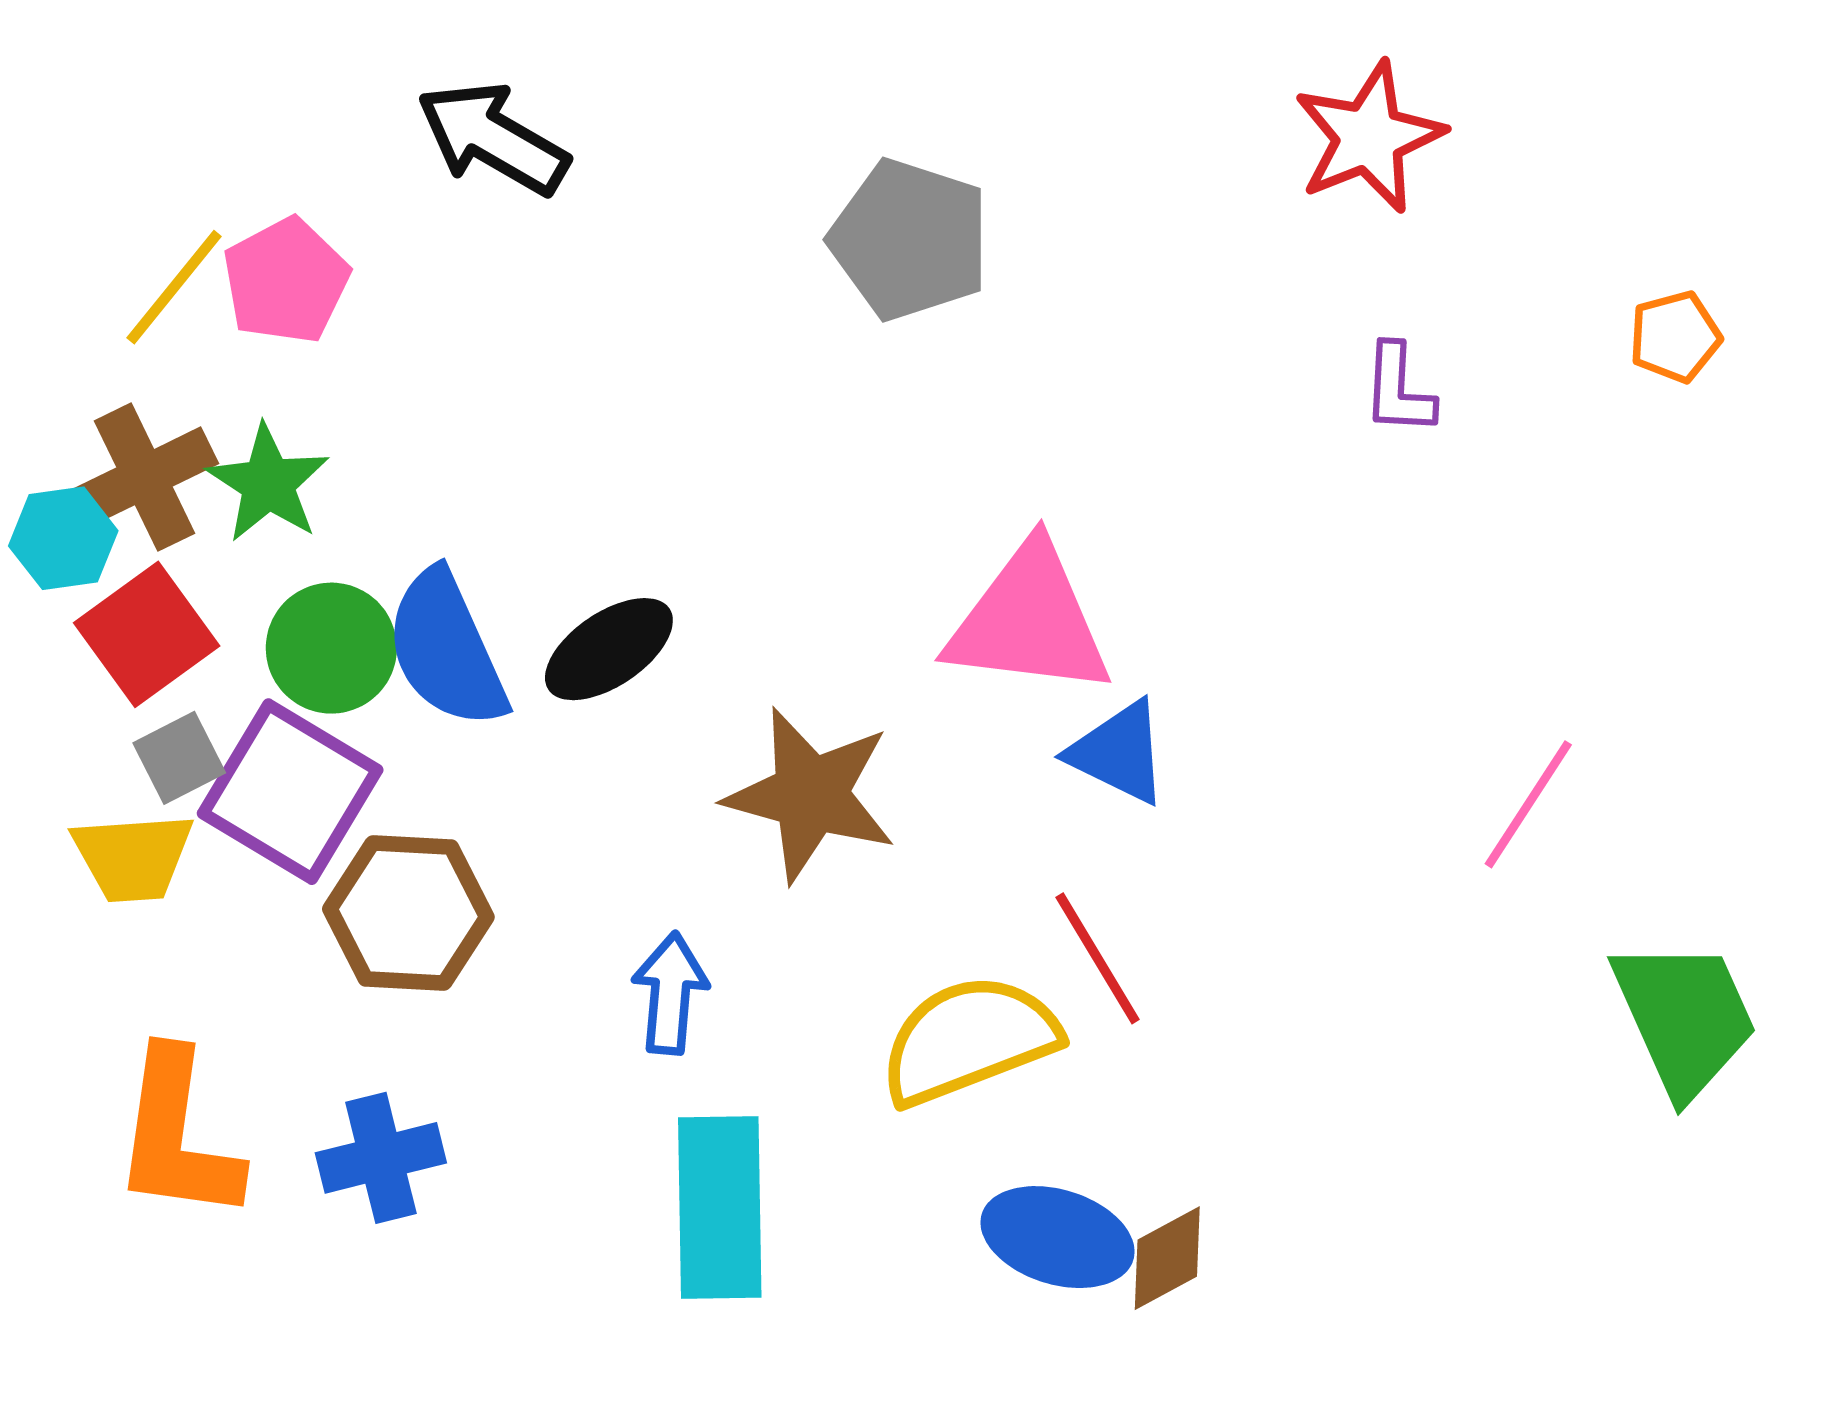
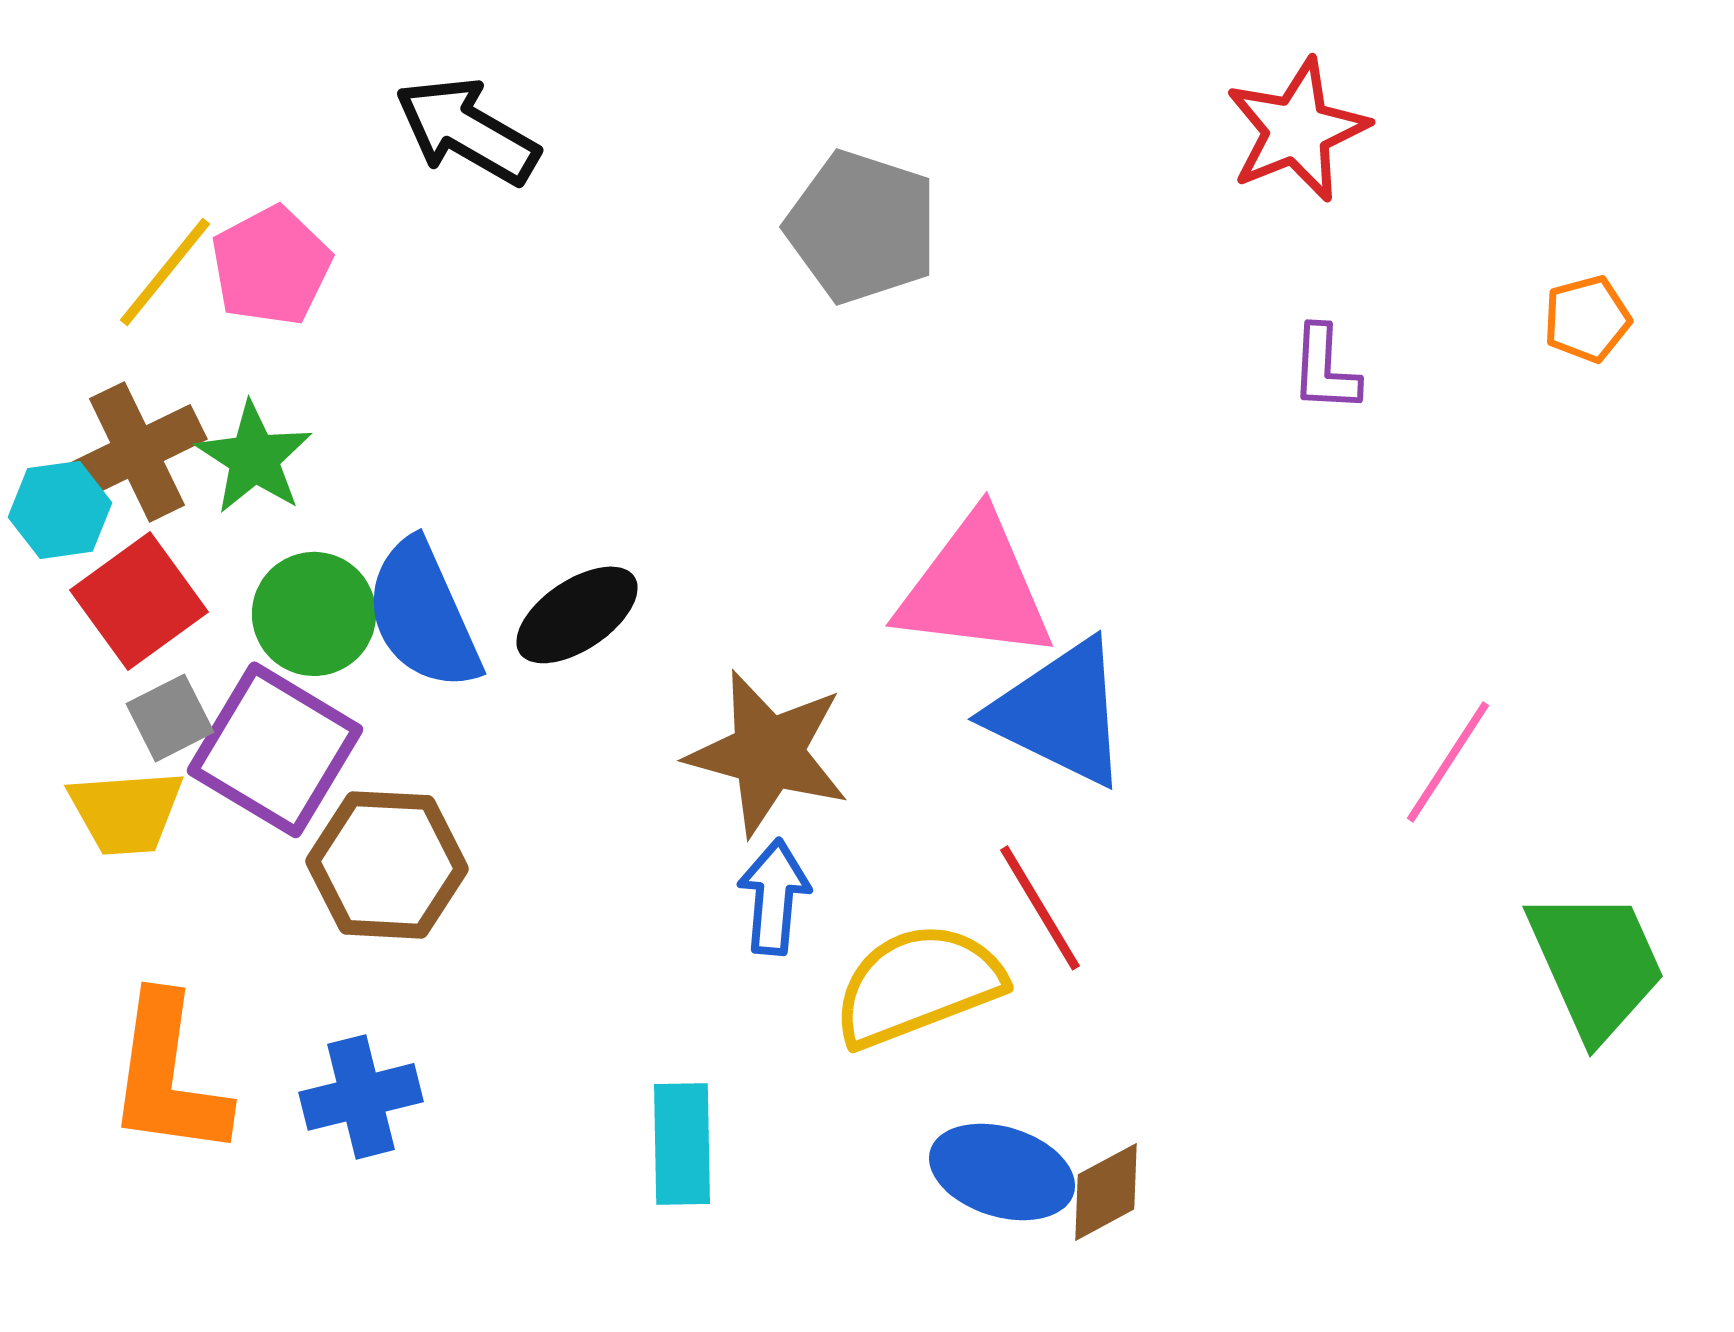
blue triangle: (1119, 753) -> (1060, 713), size x1.5
blue arrow: (670, 993) -> (774, 897), moved
cyan rectangle: (720, 1207) -> (682, 1144), size x0.7

